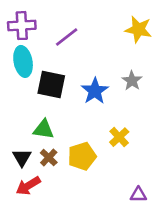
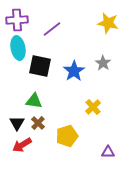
yellow pentagon: (82, 156) -> (67, 136), moved

